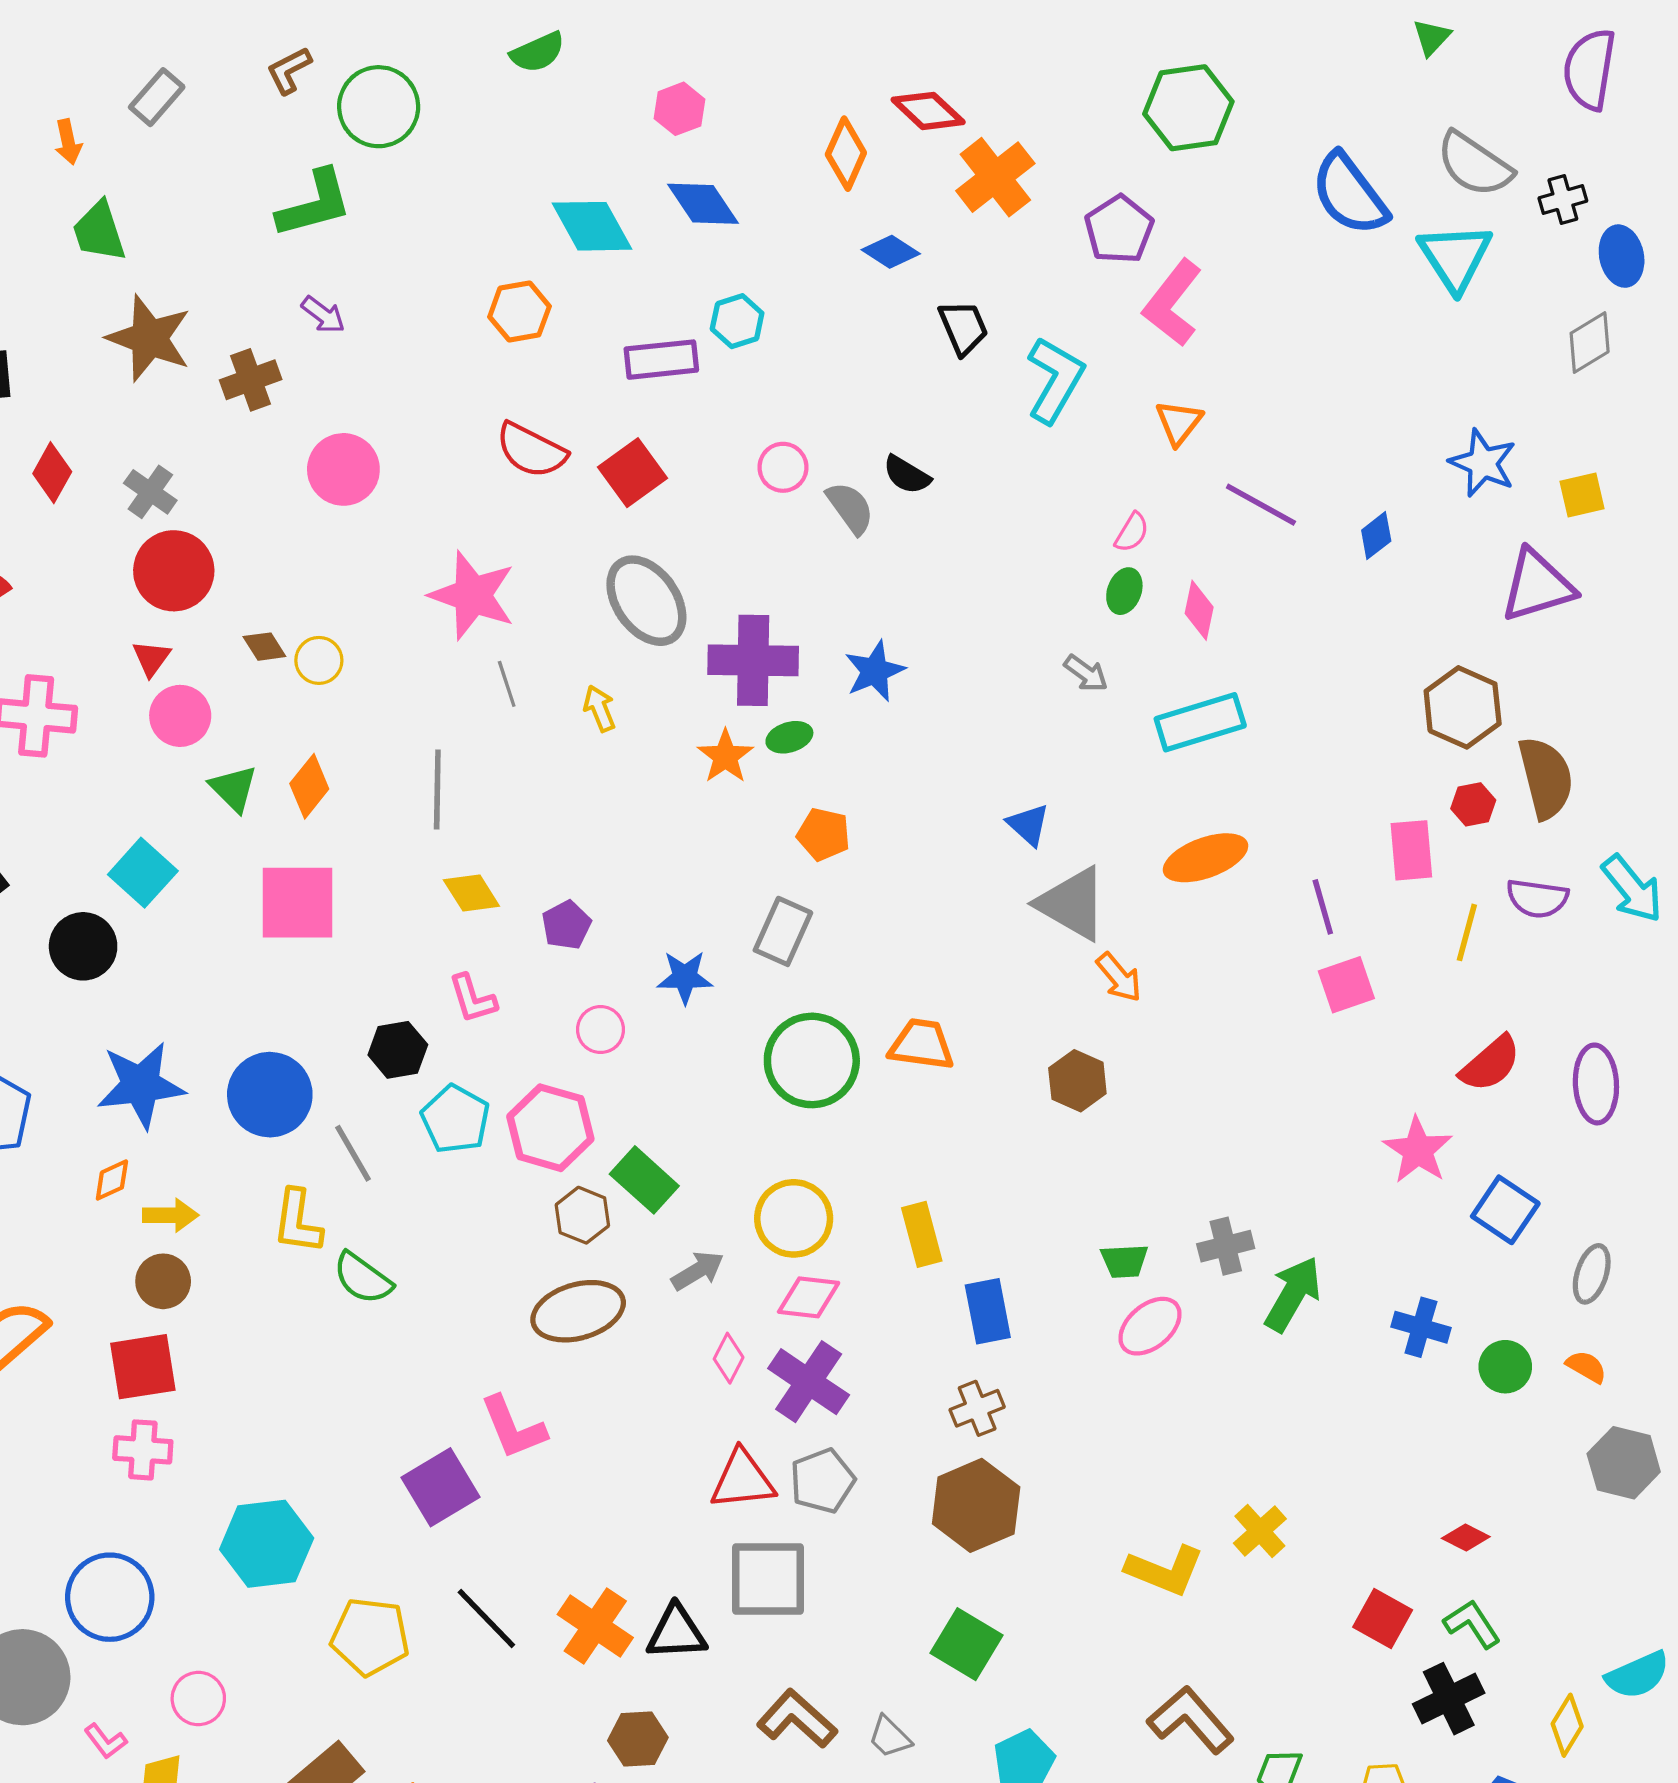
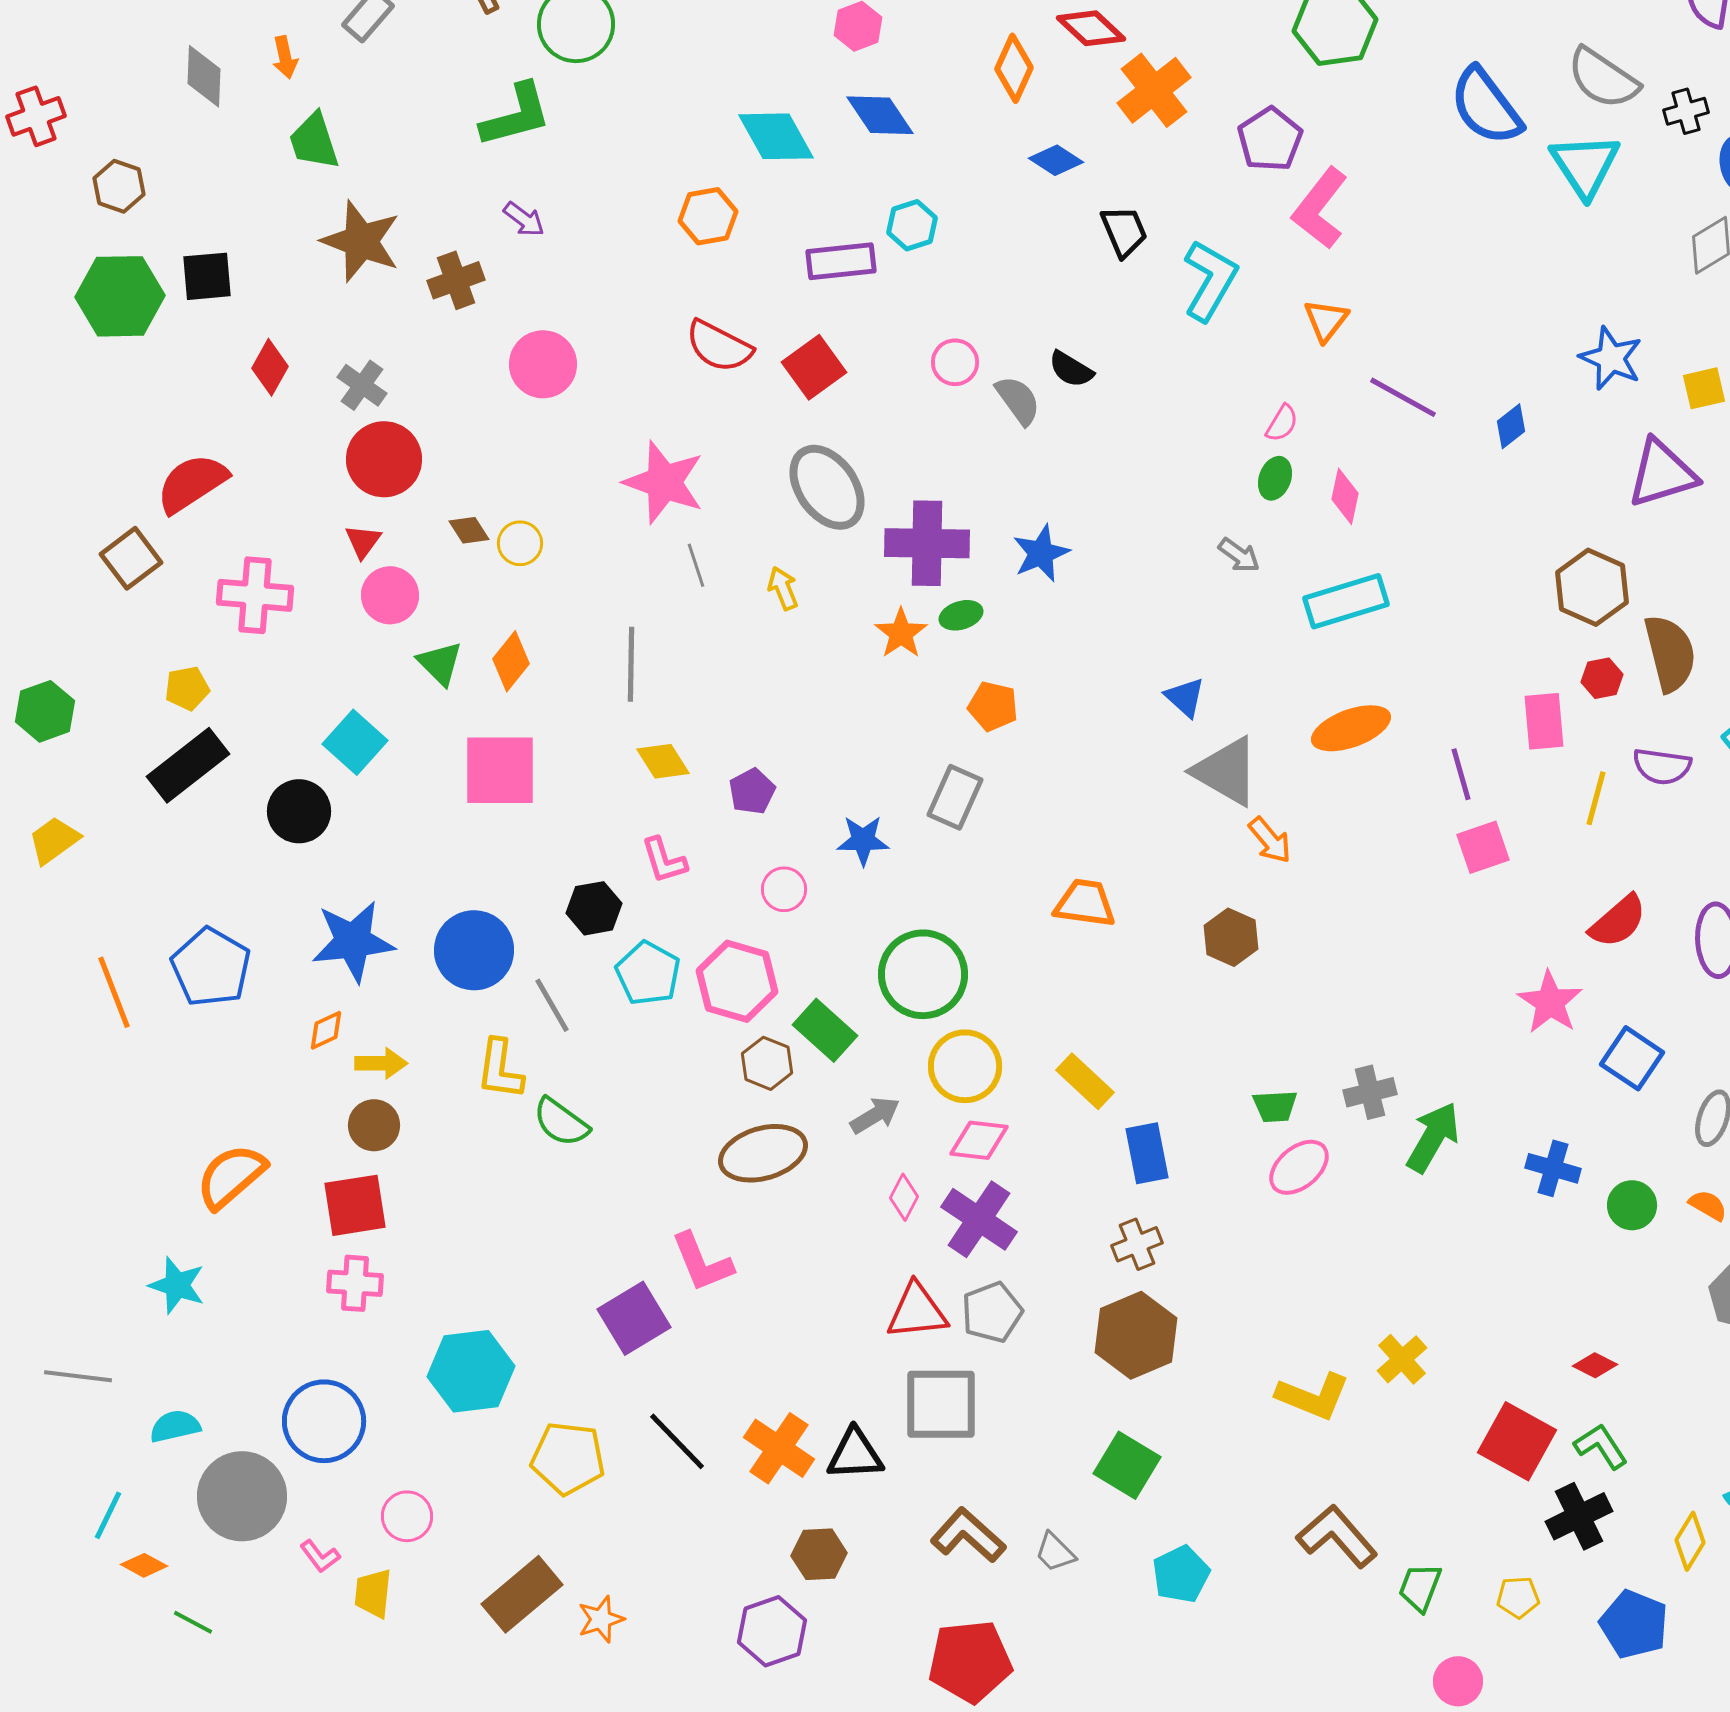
green circle: (812, 1060) -> (923, 974), moved
yellow rectangle: (922, 1234) -> (1085, 1081), turned -32
red square: (1383, 1618) -> (1517, 1441), size x1.4

